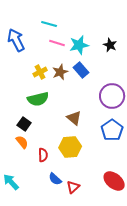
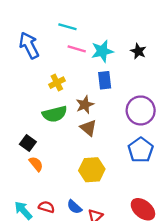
blue rectangle: (81, 70) -> (105, 80), turned 35
brown star: (60, 72) -> (85, 105), moved
brown triangle: (74, 118) -> (88, 128), moved
black square: (24, 124) -> (28, 143), moved
red semicircle: (43, 155) -> (46, 207), moved, turned -72

